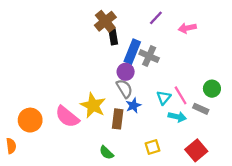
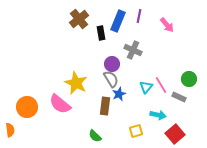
purple line: (156, 18) -> (139, 16), turned -32
brown cross: (105, 21) -> (79, 19), moved
pink arrow: (187, 28) -> (167, 25), turned -119
blue rectangle: (132, 52) -> (118, 21), moved
yellow star: (93, 105) -> (76, 83), moved
cyan arrow: (177, 117) -> (158, 115), moved

